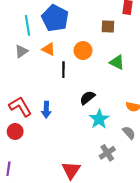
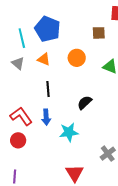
gray triangle: (21, 51) -> (18, 63), turned -40
black line: (63, 70) -> (48, 89), moved
cyan star: (99, 119) -> (69, 132), moved, turned 30

